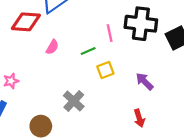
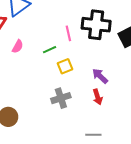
gray cross: (74, 101) -> (61, 98), moved, turned 30
red arrow: (139, 118) -> (98, 97), moved

